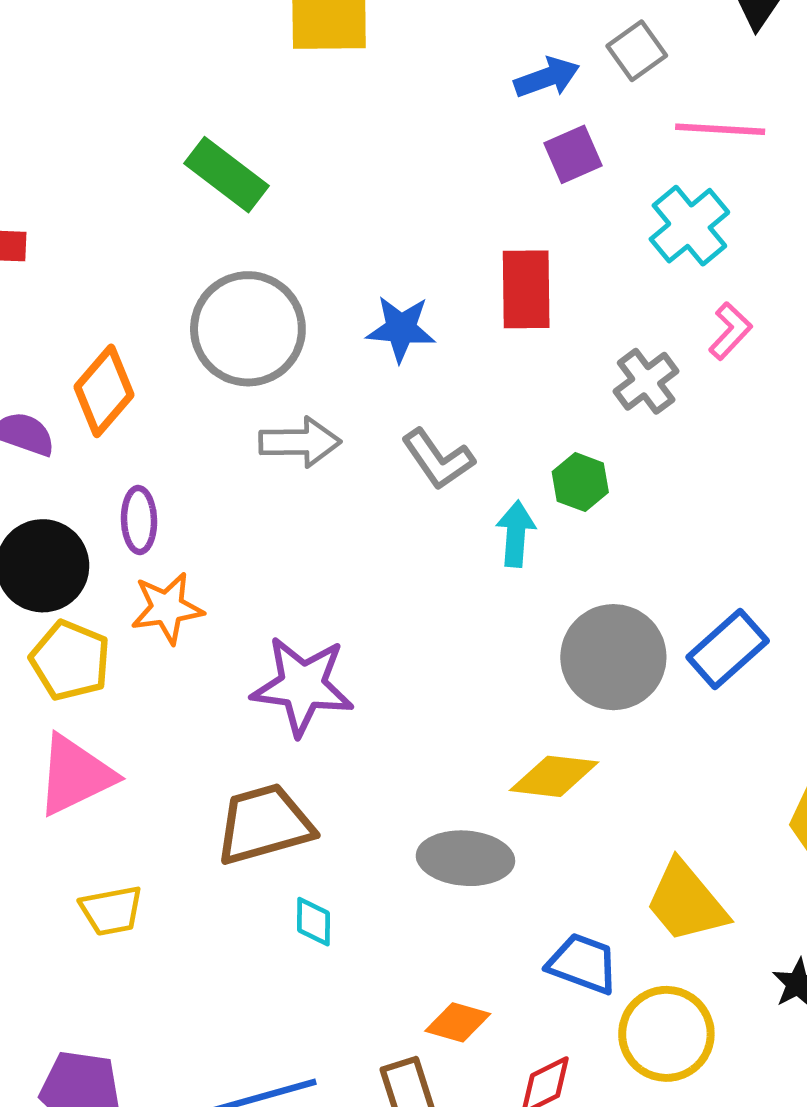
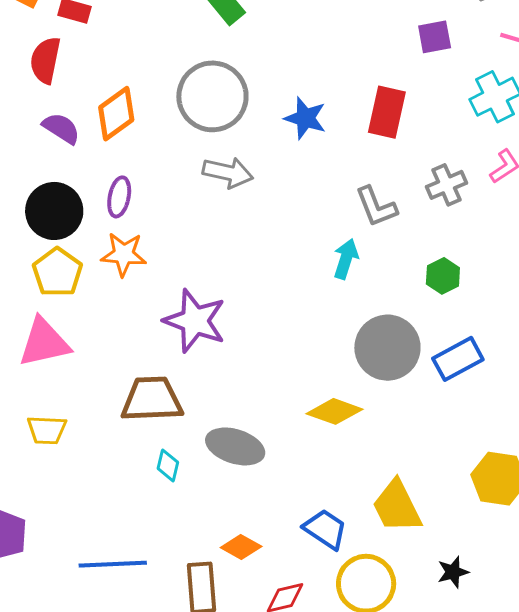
gray L-shape: (438, 459) -> (376, 207), moved
green hexagon: (580, 482) -> (443, 276), moved
gray ellipse: (465, 858) -> (235, 446), moved

